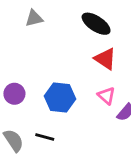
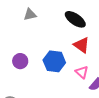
purple circle: (14, 94) -> (20, 61), moved
blue hexagon: (60, 98) -> (54, 61), moved

